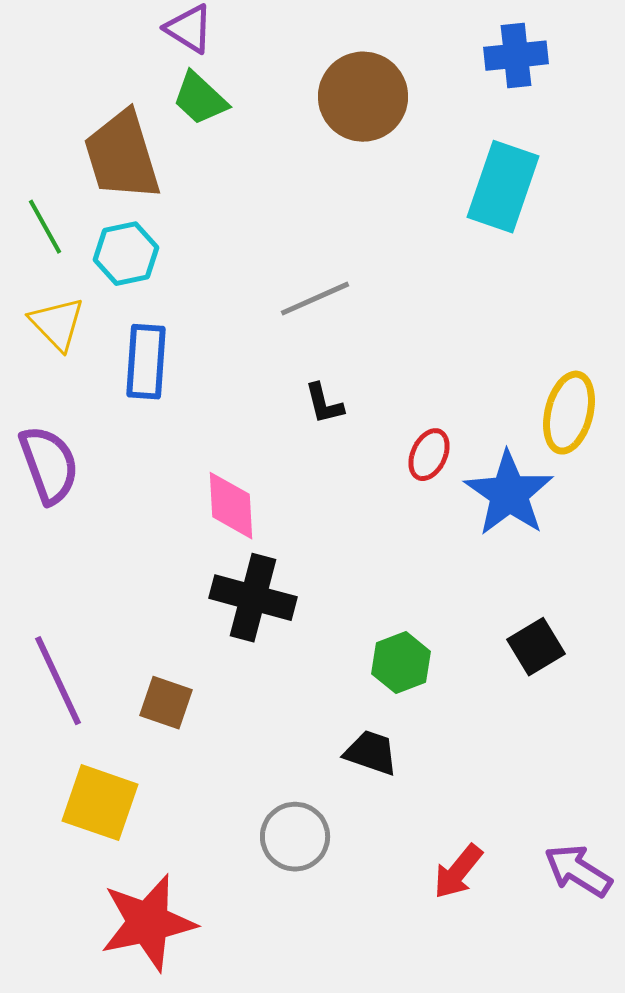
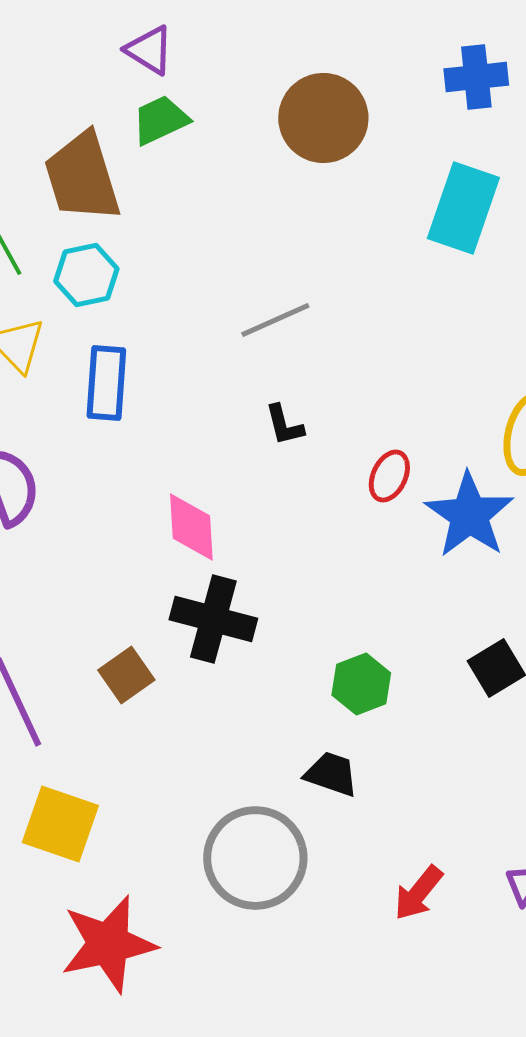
green trapezoid: (200, 99) -> (160, 120), turned 112
brown square: (166, 703) -> (126, 675), moved, turned 36
gray circle: (295, 837) -> (255, 858), size x1.5

